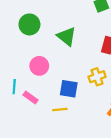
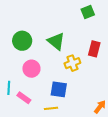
green circle: (29, 24) -> (22, 41), moved
yellow cross: (97, 77) -> (72, 63), moved

